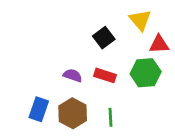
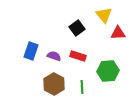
green hexagon: (146, 73) -> (108, 71), moved
blue rectangle: (39, 109) -> (31, 51), moved

